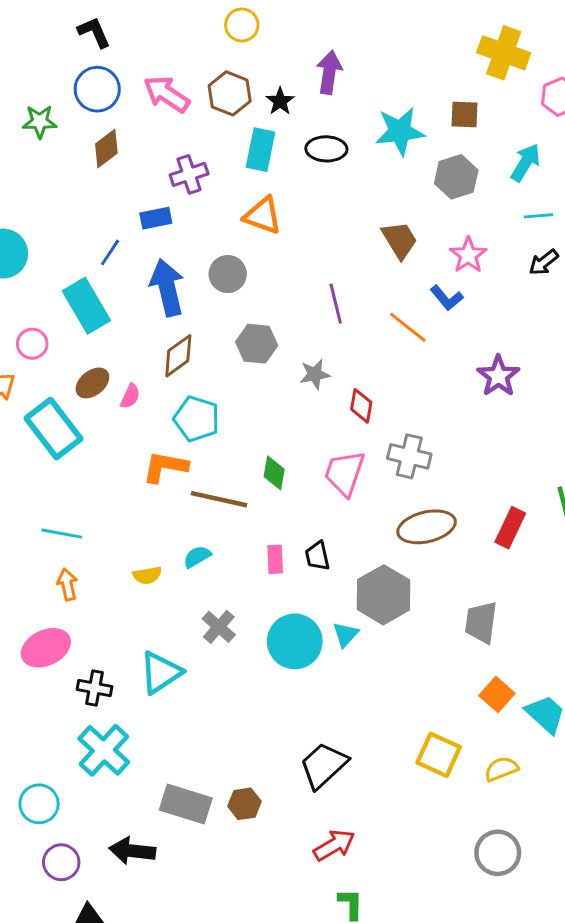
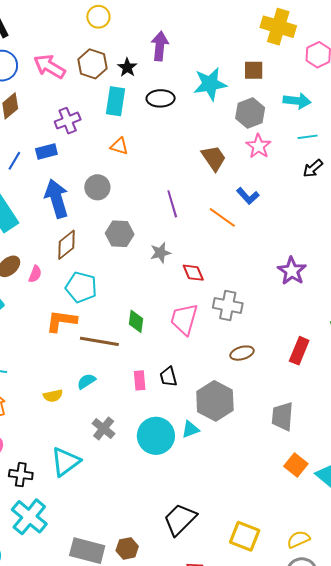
cyan arrow: (526, 163) -> (297, 101), turned 68
orange triangle: (263, 216) -> (119, 146), size x0.7
blue line: (110, 252) -> (14, 161), moved
pink star: (468, 255) -> (258, 146), moved
purple star: (498, 376) -> (292, 271), moved
red diamond: (361, 406) -> (193, 273), turned -30
brown ellipse: (427, 527) -> (242, 353), size x0.6
cyan triangle: (346, 634) -> (190, 429), turned 30
yellow square: (439, 755) -> (245, 536), moved
yellow semicircle: (501, 769) -> (298, 539), moved

